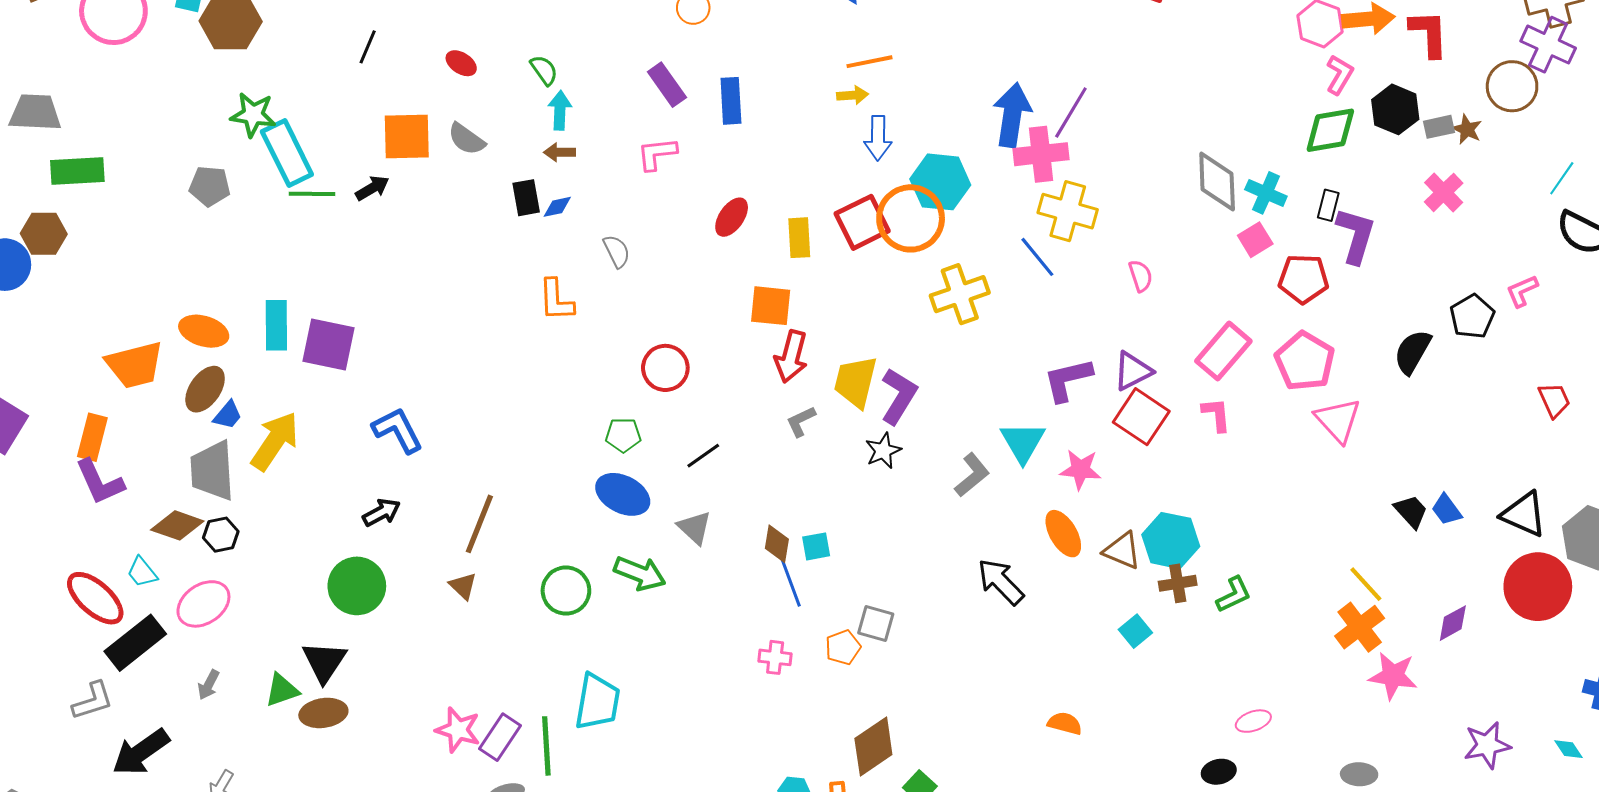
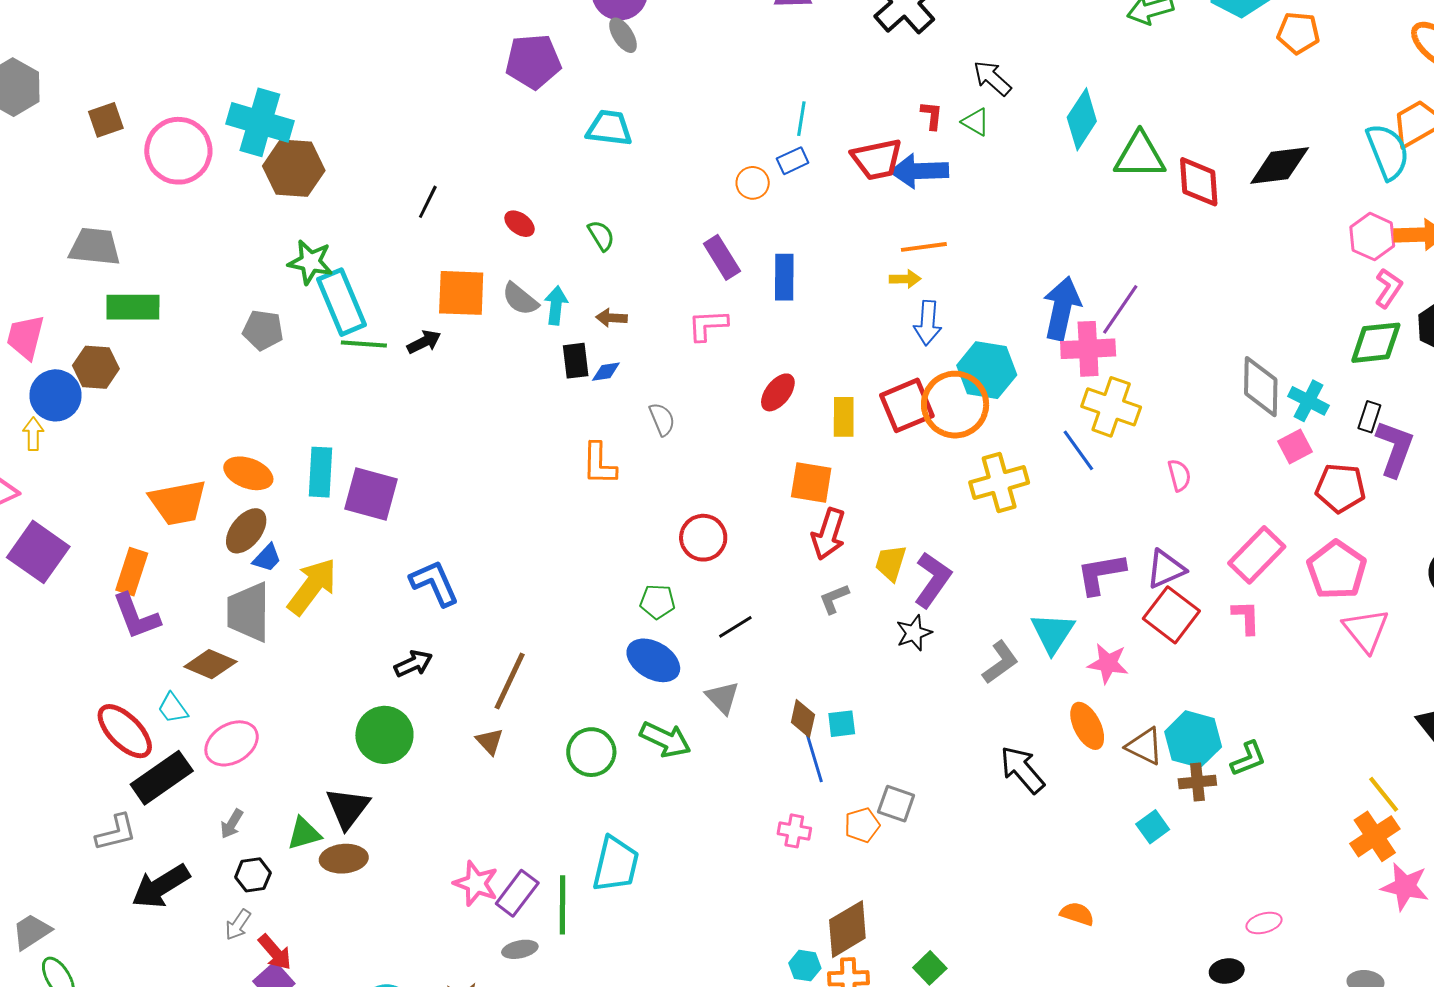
cyan arrow: (560, 110) -> (556, 305), moved
yellow trapezoid: (856, 382) -> (891, 563), size x0.7
black hexagon: (221, 535) -> (253, 875), moved
green L-shape: (1234, 595) -> (1248, 759), moved
brown diamond: (873, 747) -> (847, 929), moved

